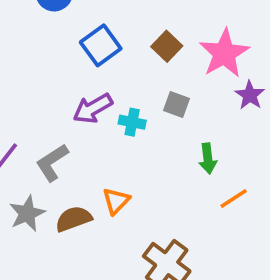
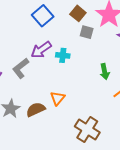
gray square: (177, 104) -> (87, 32), moved
gray L-shape: (52, 163) -> (21, 68), moved

